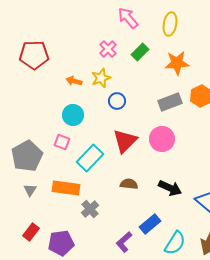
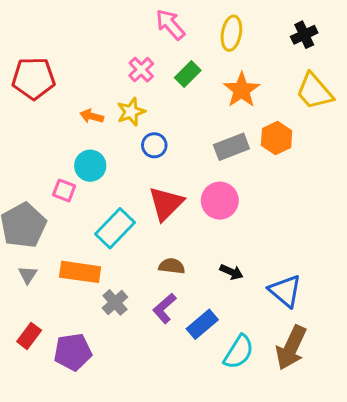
orange star: (177, 63) -> (242, 90), turned -30
pink square: (62, 142) -> (64, 190), moved
black arrow: (170, 188) -> (231, 272), size x0.7
purple L-shape: (124, 242) -> (164, 308), moved

